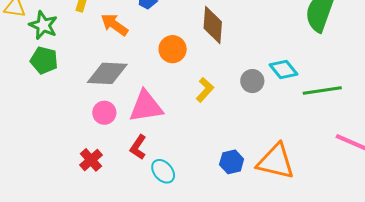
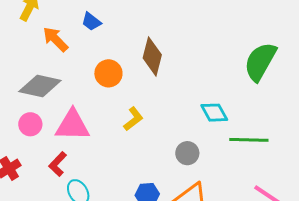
gray circle: (252, 81) -> (187, 153), moved

